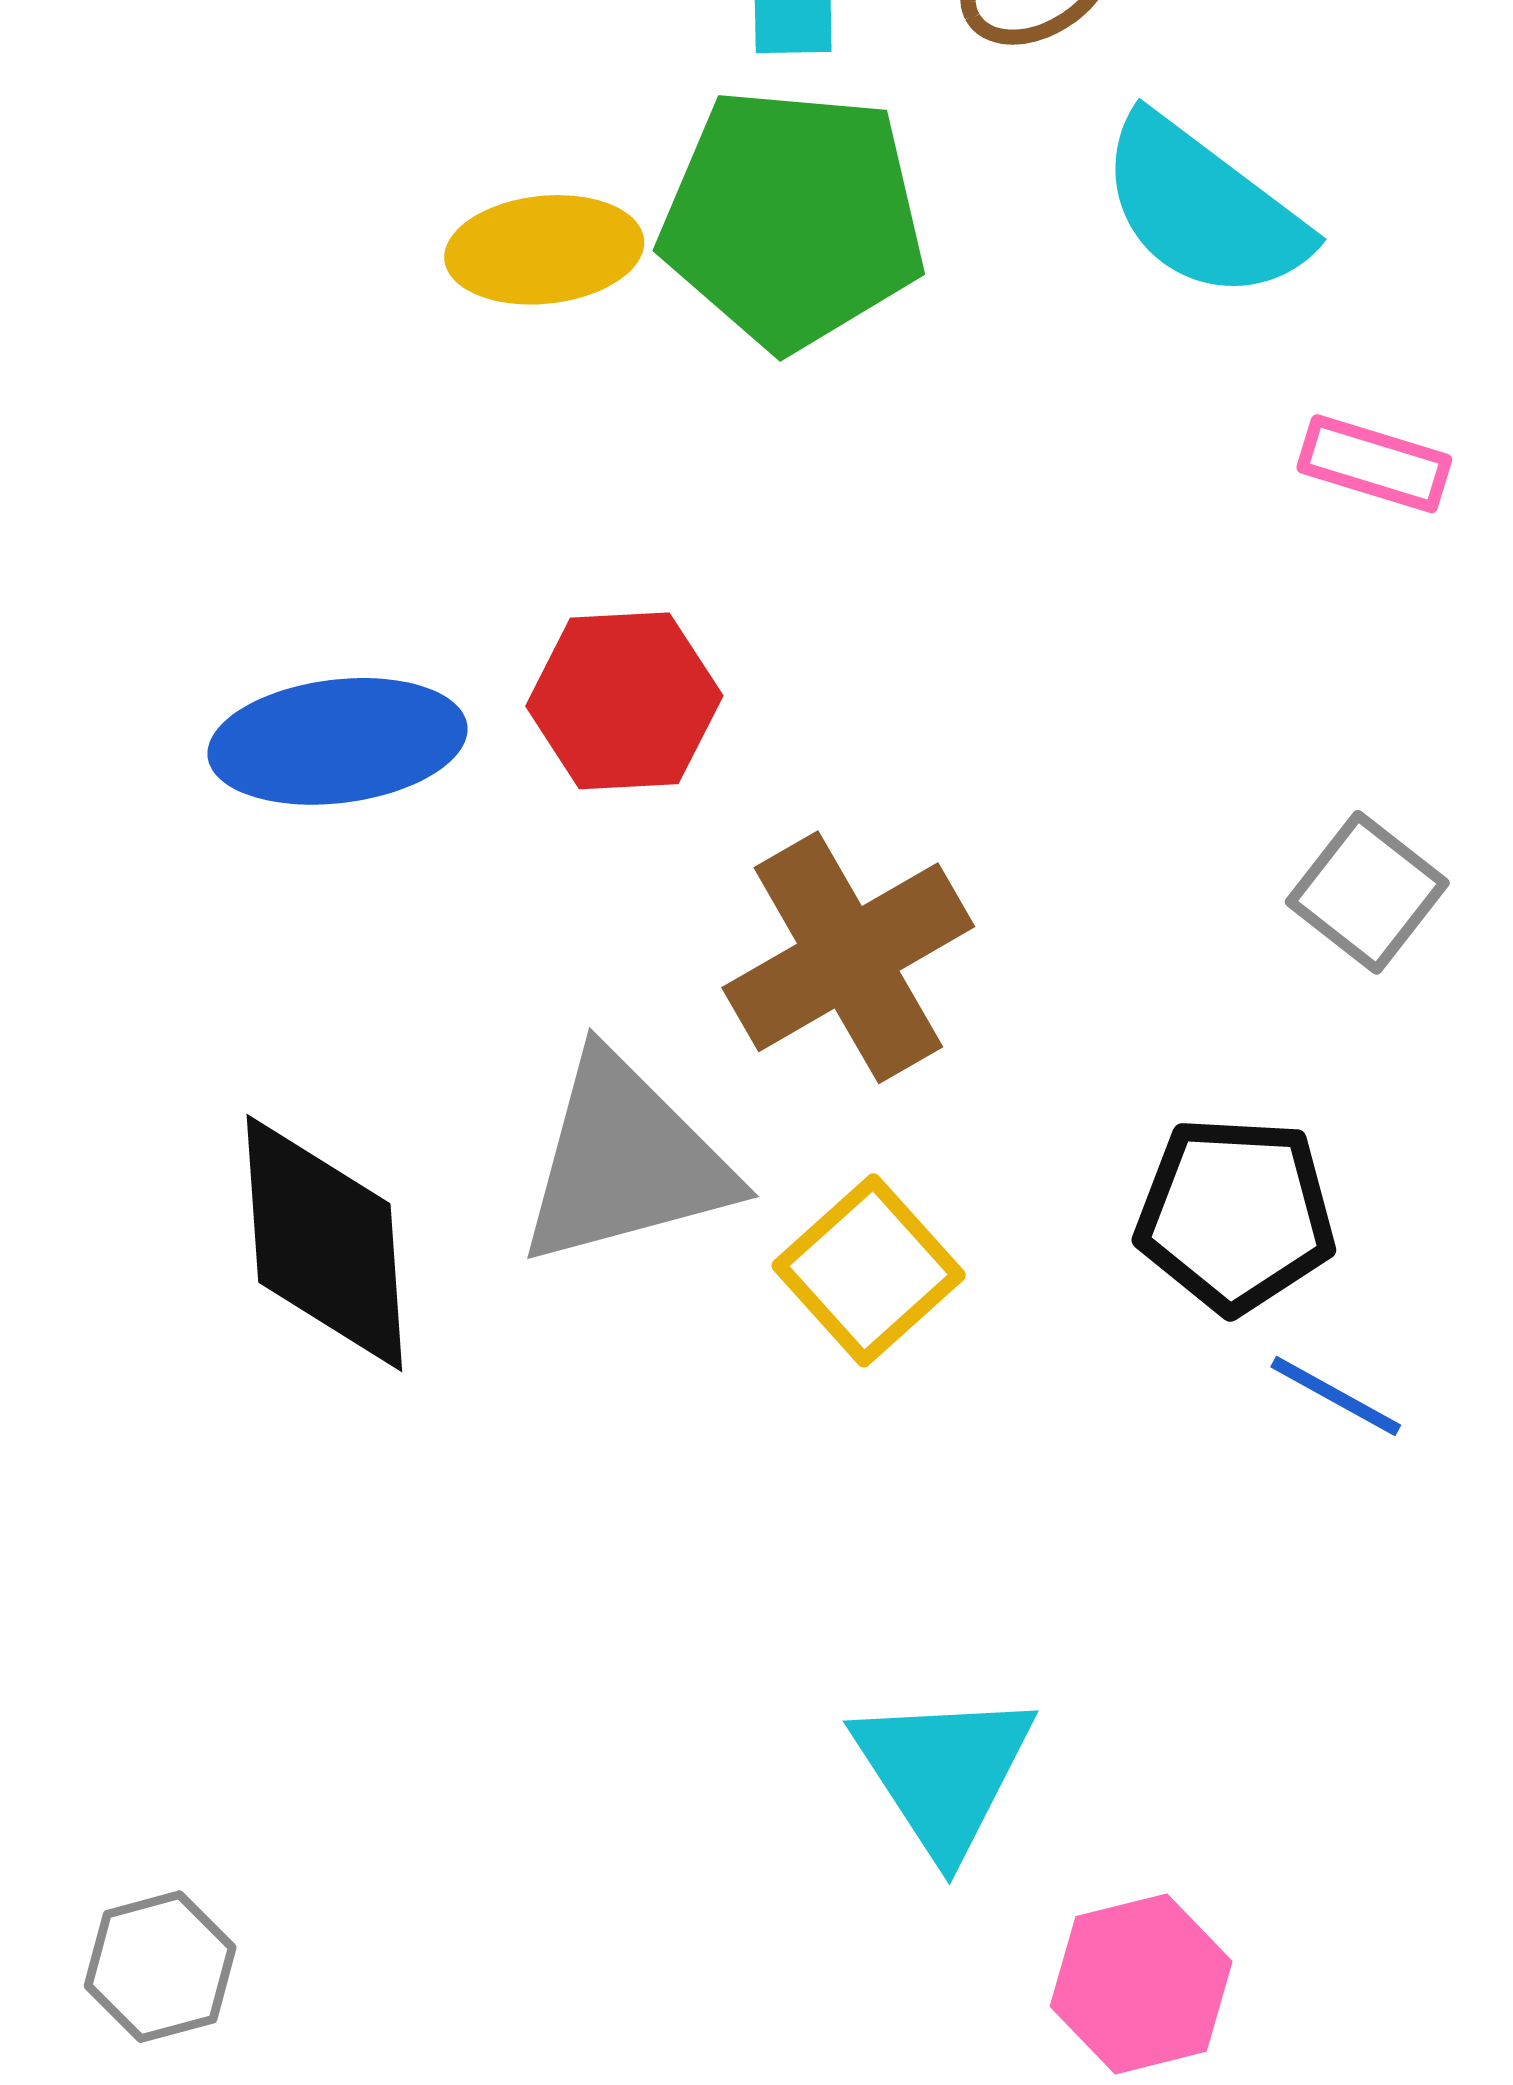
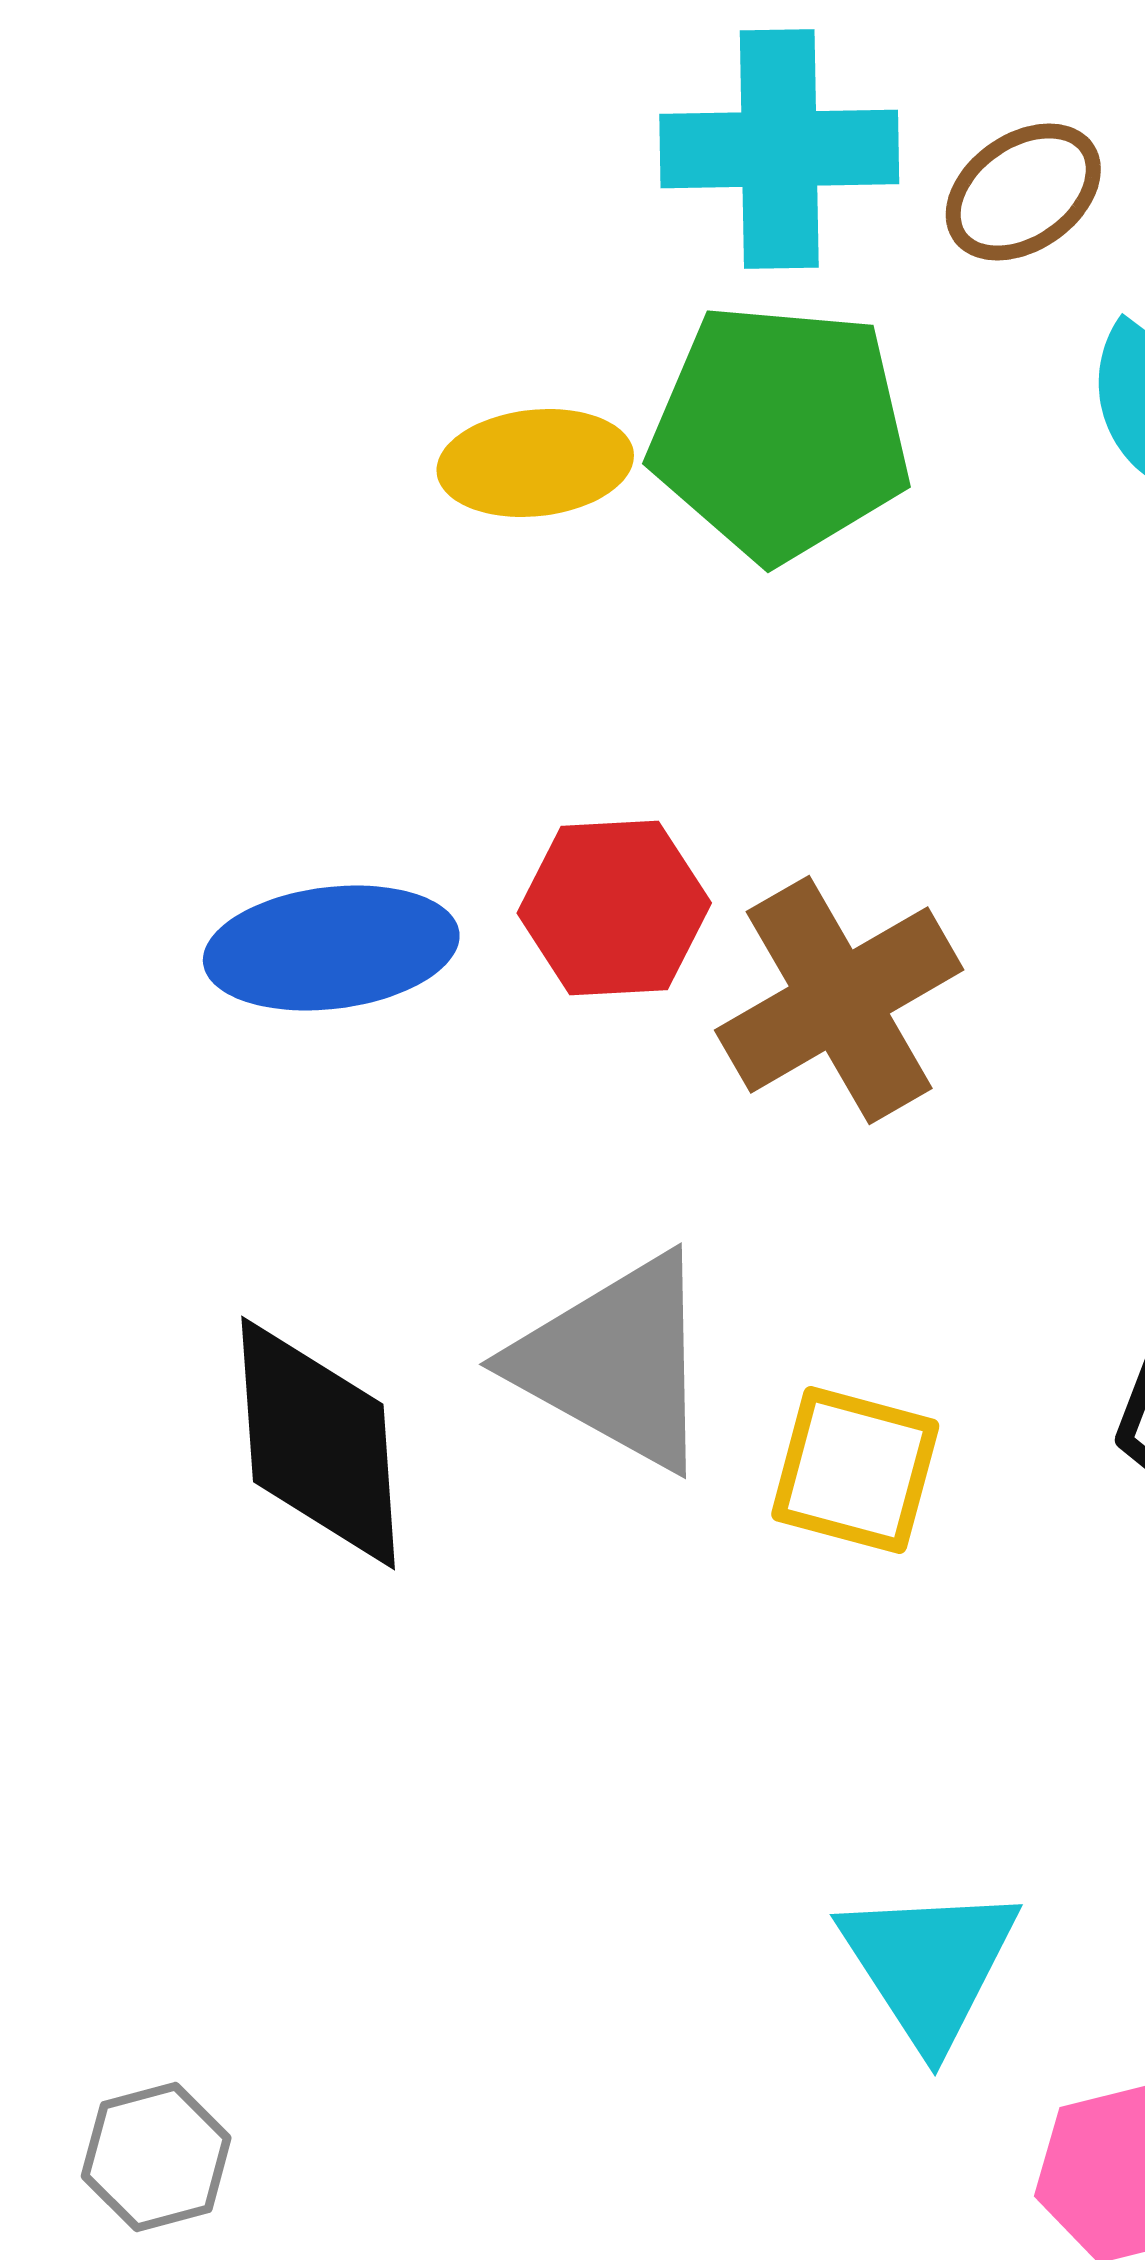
brown cross: (848, 957) -> (839, 1000), moved
gray triangle: (625, 1161) -> (615, 1362), turned 44
yellow square: (869, 1270) -> (855, 1470), turned -33

